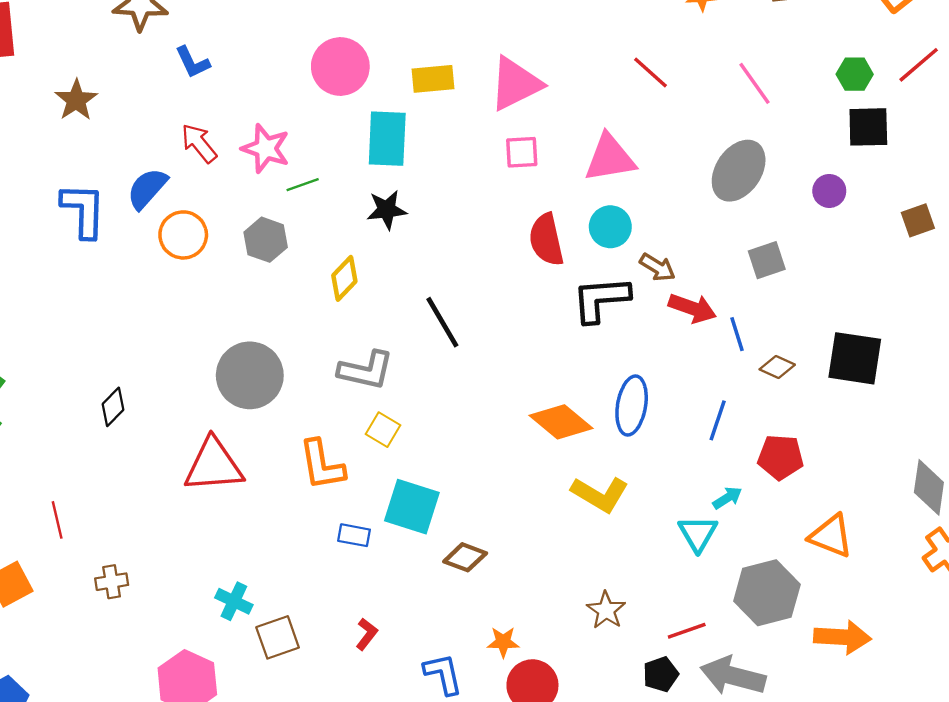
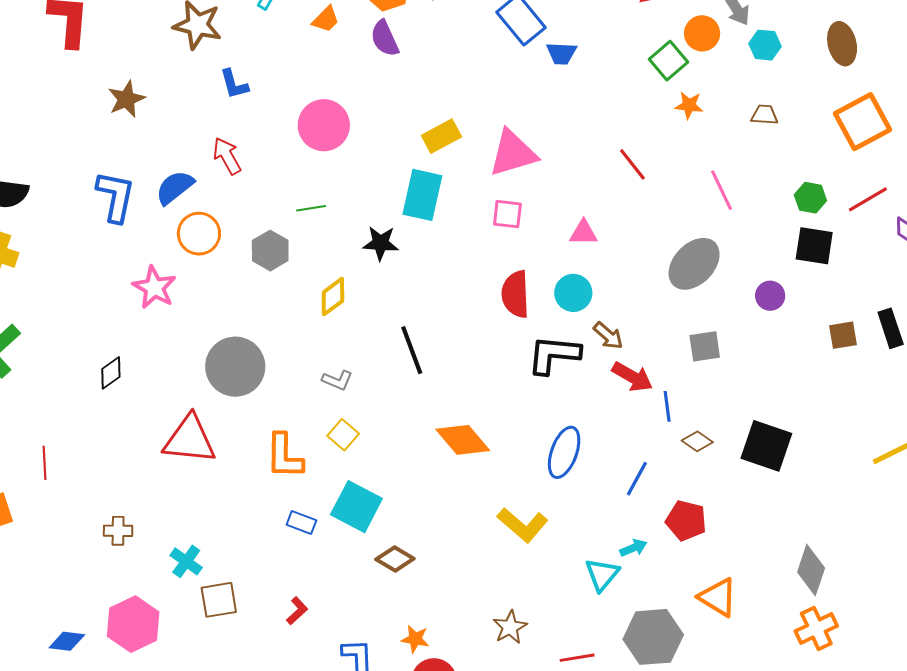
pink circle: (340, 67) -> (324, 125), moved
yellow rectangle: (433, 79) -> (441, 136), turned -33
cyan rectangle: (387, 139) -> (422, 195), moved
pink star: (266, 148) -> (154, 287), moved
pink triangle: (610, 158) -> (584, 233), size x0.6
gray L-shape: (366, 370) -> (337, 380), size x0.6
orange diamond: (561, 422) -> (463, 440), moved
brown cross: (112, 582) -> (118, 531), moved

